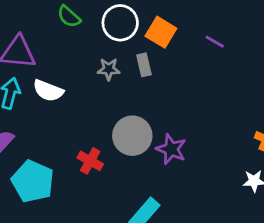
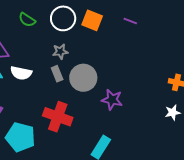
gray rectangle: (144, 65) -> (57, 74), moved
gray circle: (132, 136) -> (83, 78), moved
red cross: (90, 161) -> (58, 117), size x1.6

